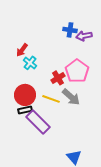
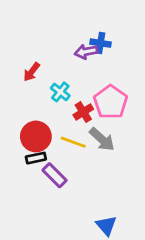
purple arrow: (84, 36) -> (86, 52), moved
cyan cross: (30, 63) -> (60, 92), moved
purple rectangle: (38, 122) -> (55, 175), size x0.7

